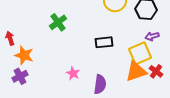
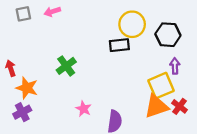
green cross: (58, 22) -> (66, 66), moved
purple arrow: (152, 36) -> (175, 66), turned 104
black rectangle: (104, 42) -> (119, 45), moved

